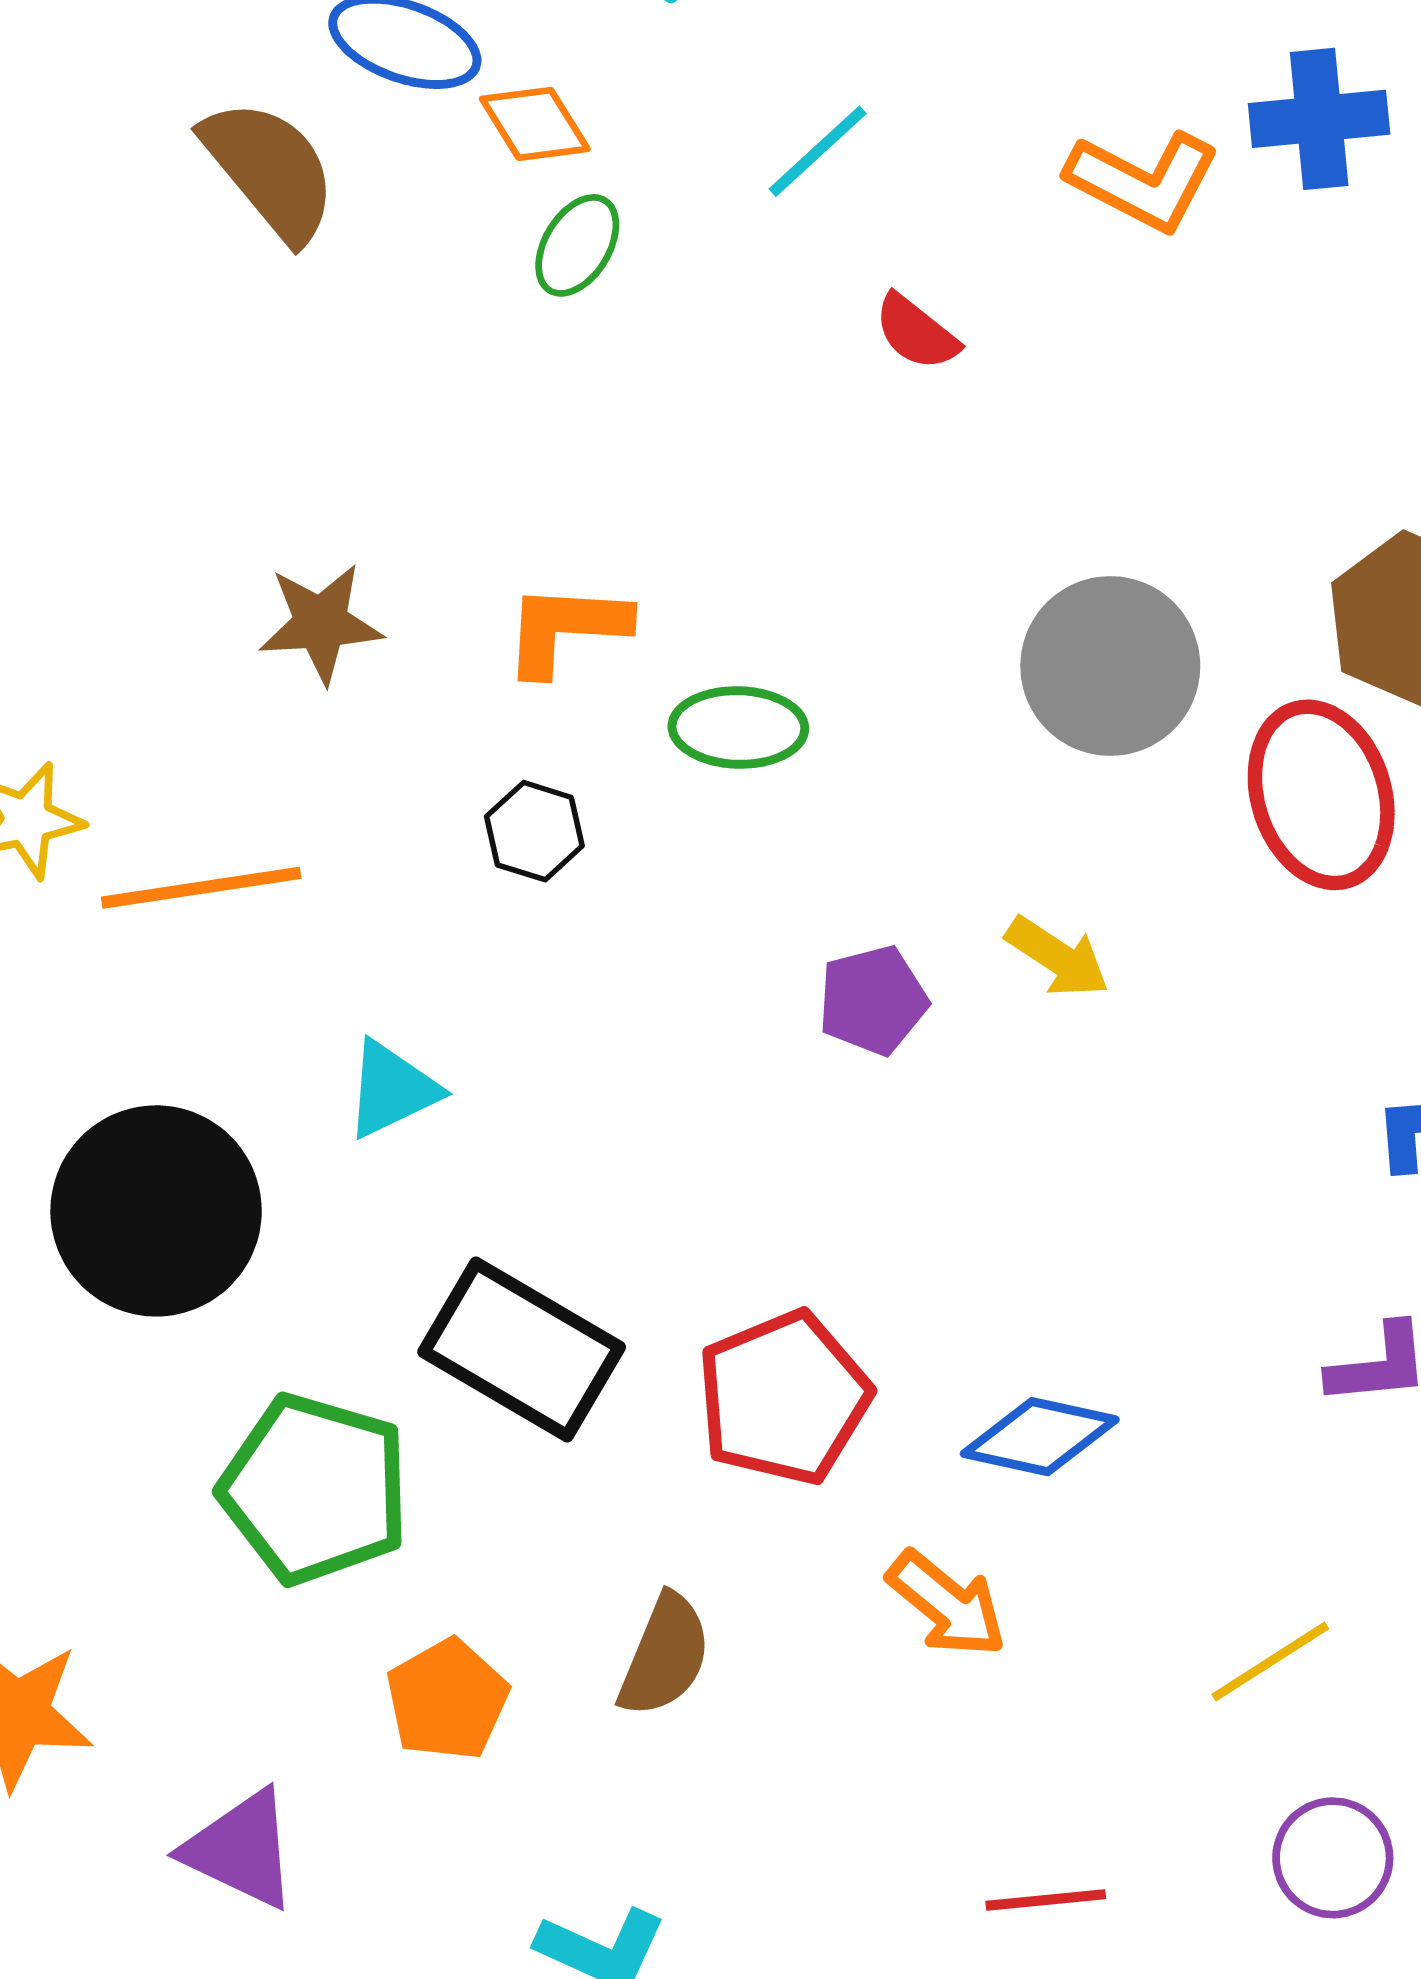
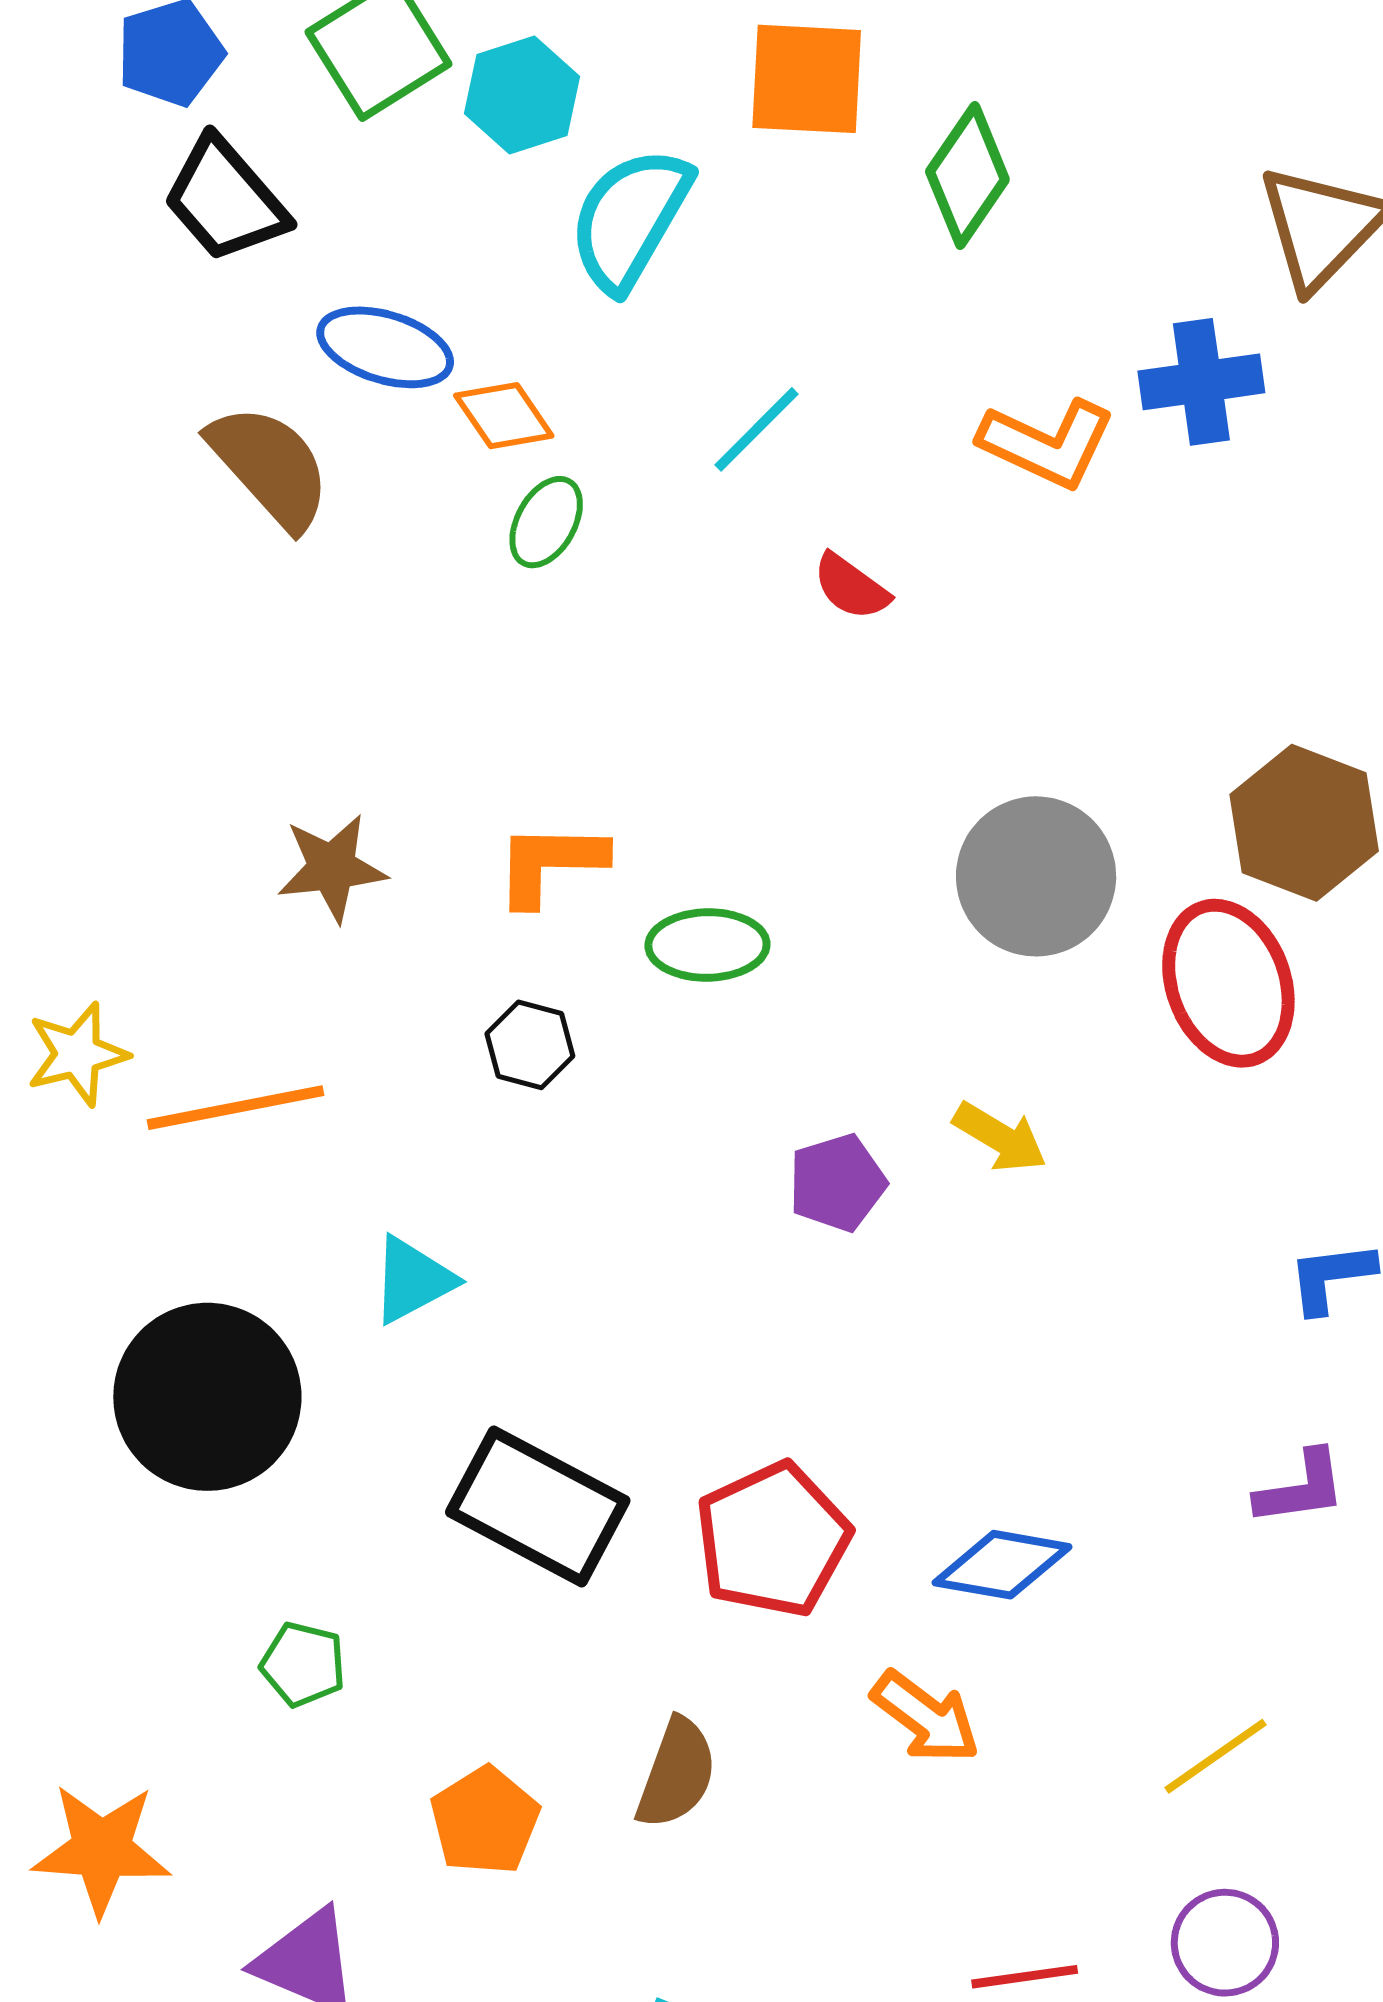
green pentagon: (315, 1489) -> (303, 1664), moved, size x0.5
purple circle: (1333, 1858) -> (1225, 1943), moved

